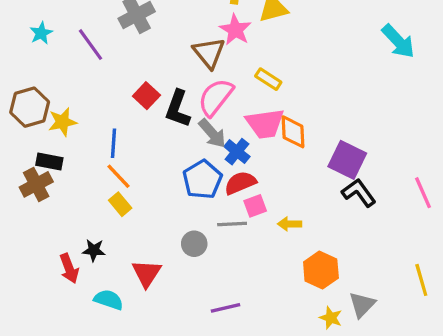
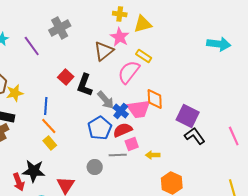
cyan arrow: (398, 41) -> (219, 44), turned -40
brown triangle: (209, 53) -> (104, 51), turned 30
yellow rectangle: (268, 79) -> (144, 56), moved
pink semicircle: (216, 97) -> (129, 72), moved
pink trapezoid: (265, 124) -> (139, 109), moved
black star: (94, 250) -> (34, 171), size x1.6

